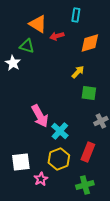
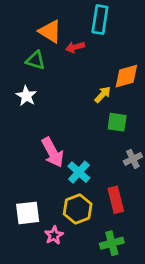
cyan rectangle: (76, 15) -> (100, 20), size x1.5
orange diamond: (90, 43) -> (126, 76), moved
white star: (13, 63) -> (26, 96), moved
red rectangle: (88, 152) -> (116, 200), turned -36

